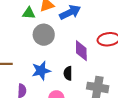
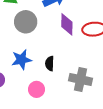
purple diamond: (81, 51) -> (67, 24), moved

